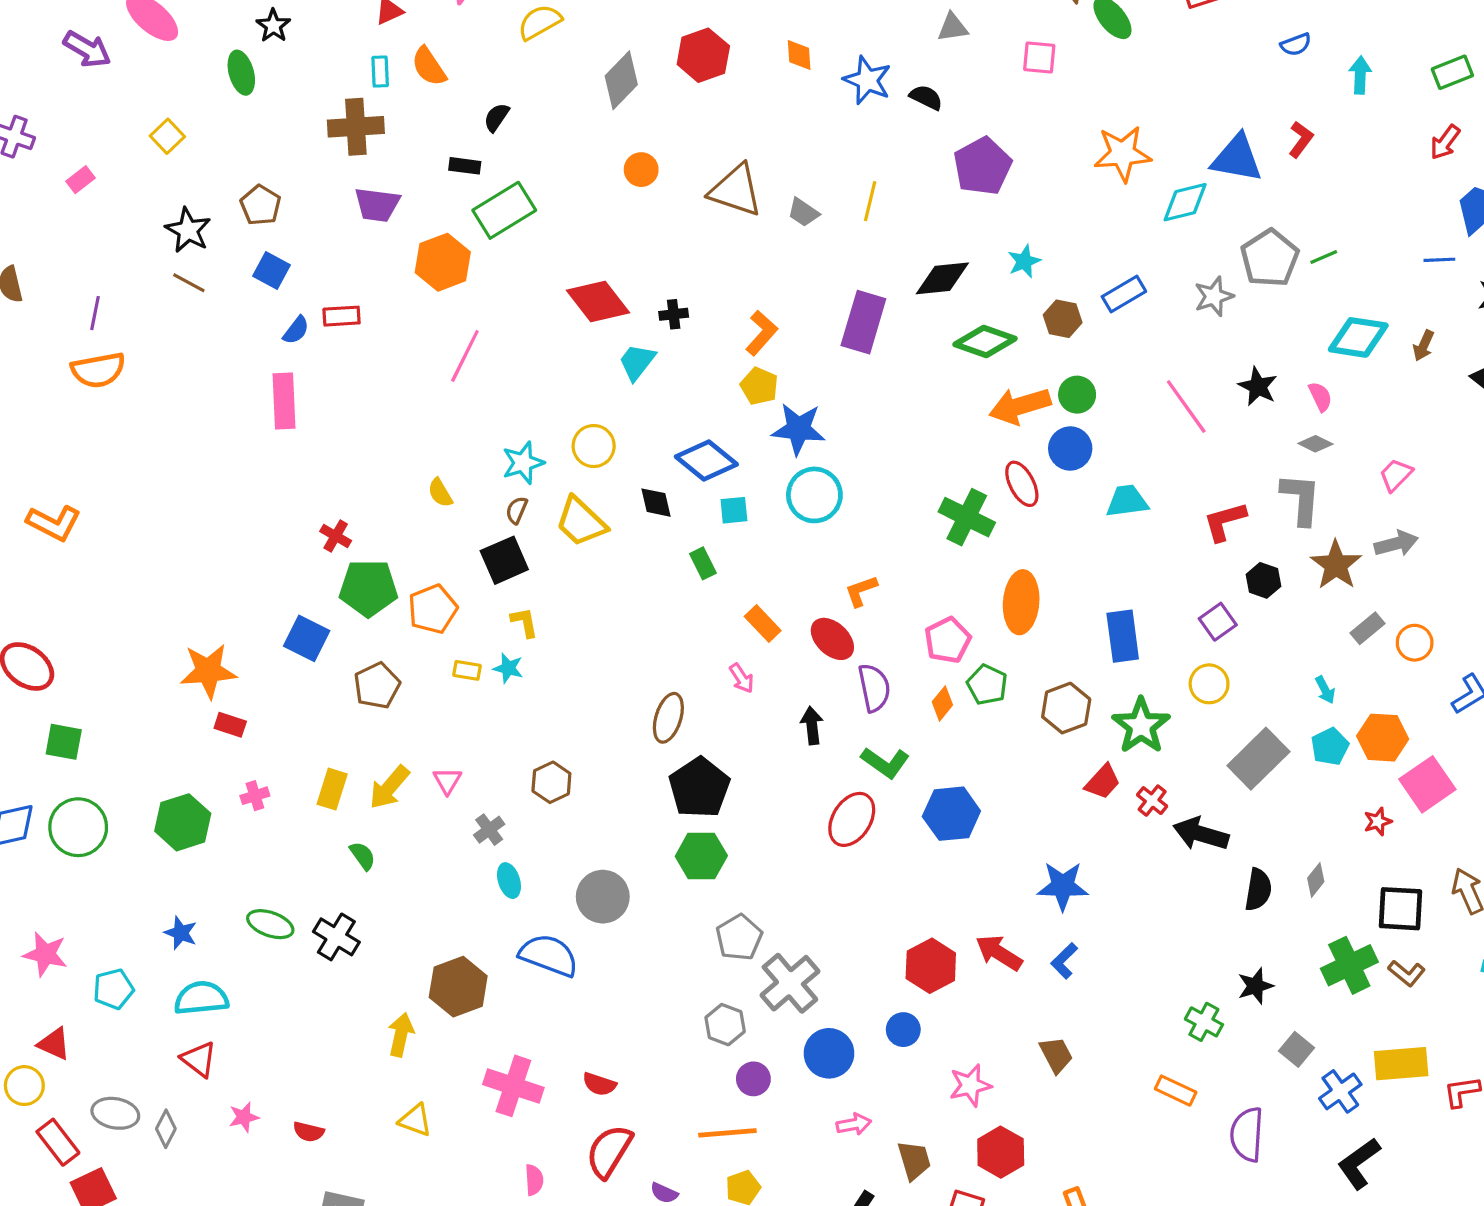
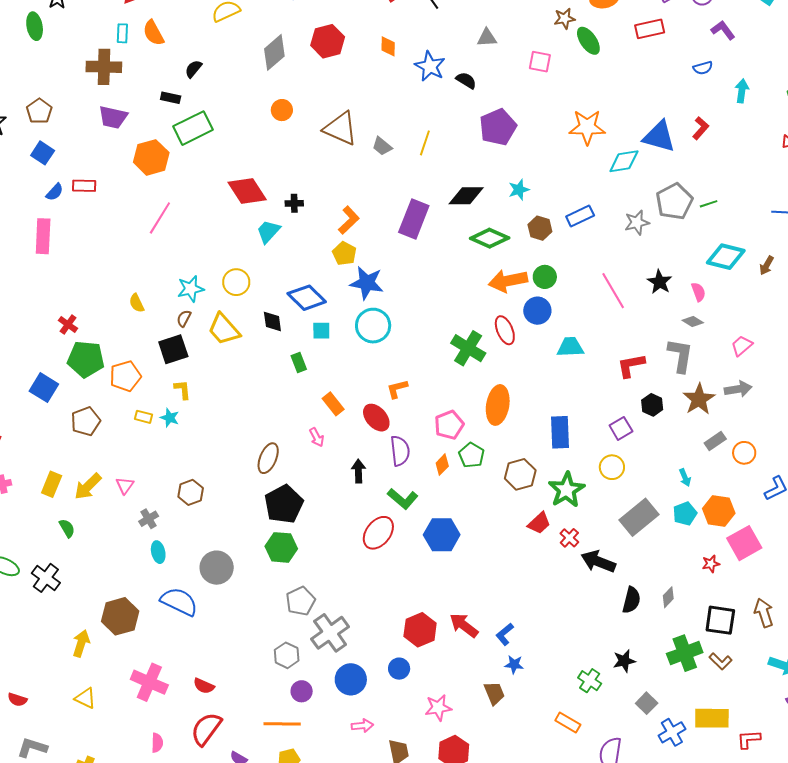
blue star: (1063, 886) -> (514, 665), moved, size x0.6

